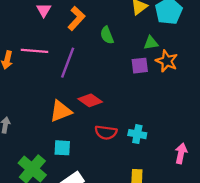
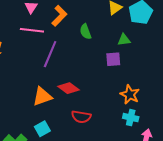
pink line: (34, 51) -> (32, 30), moved
orange star: (167, 61) -> (130, 94), moved
cyan cross: (137, 134) -> (131, 118), moved
cyan square: (62, 148) -> (42, 129), turned -35

